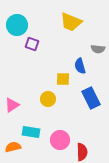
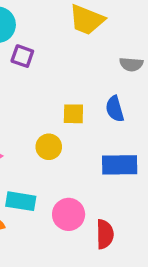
blue semicircle: (80, 66) -> (115, 109), moved
blue rectangle: (91, 98) -> (120, 165), moved, turned -65

